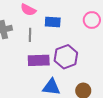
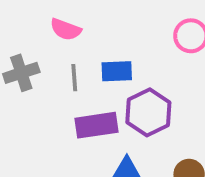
blue rectangle: (53, 22) -> (117, 71), moved

